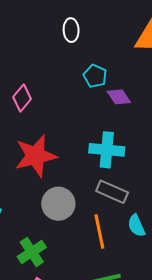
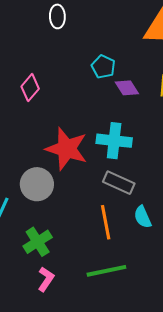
white ellipse: (71, 30) -> (57, 16), moved
red star: (36, 156) -> (67, 149), moved, turned 30
gray circle: (58, 204) -> (37, 184), moved

